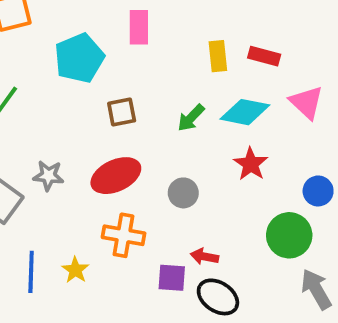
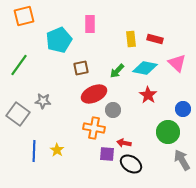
red ellipse: (116, 176) -> (94, 94), moved
orange cross: (124, 235) -> (94, 128), moved

